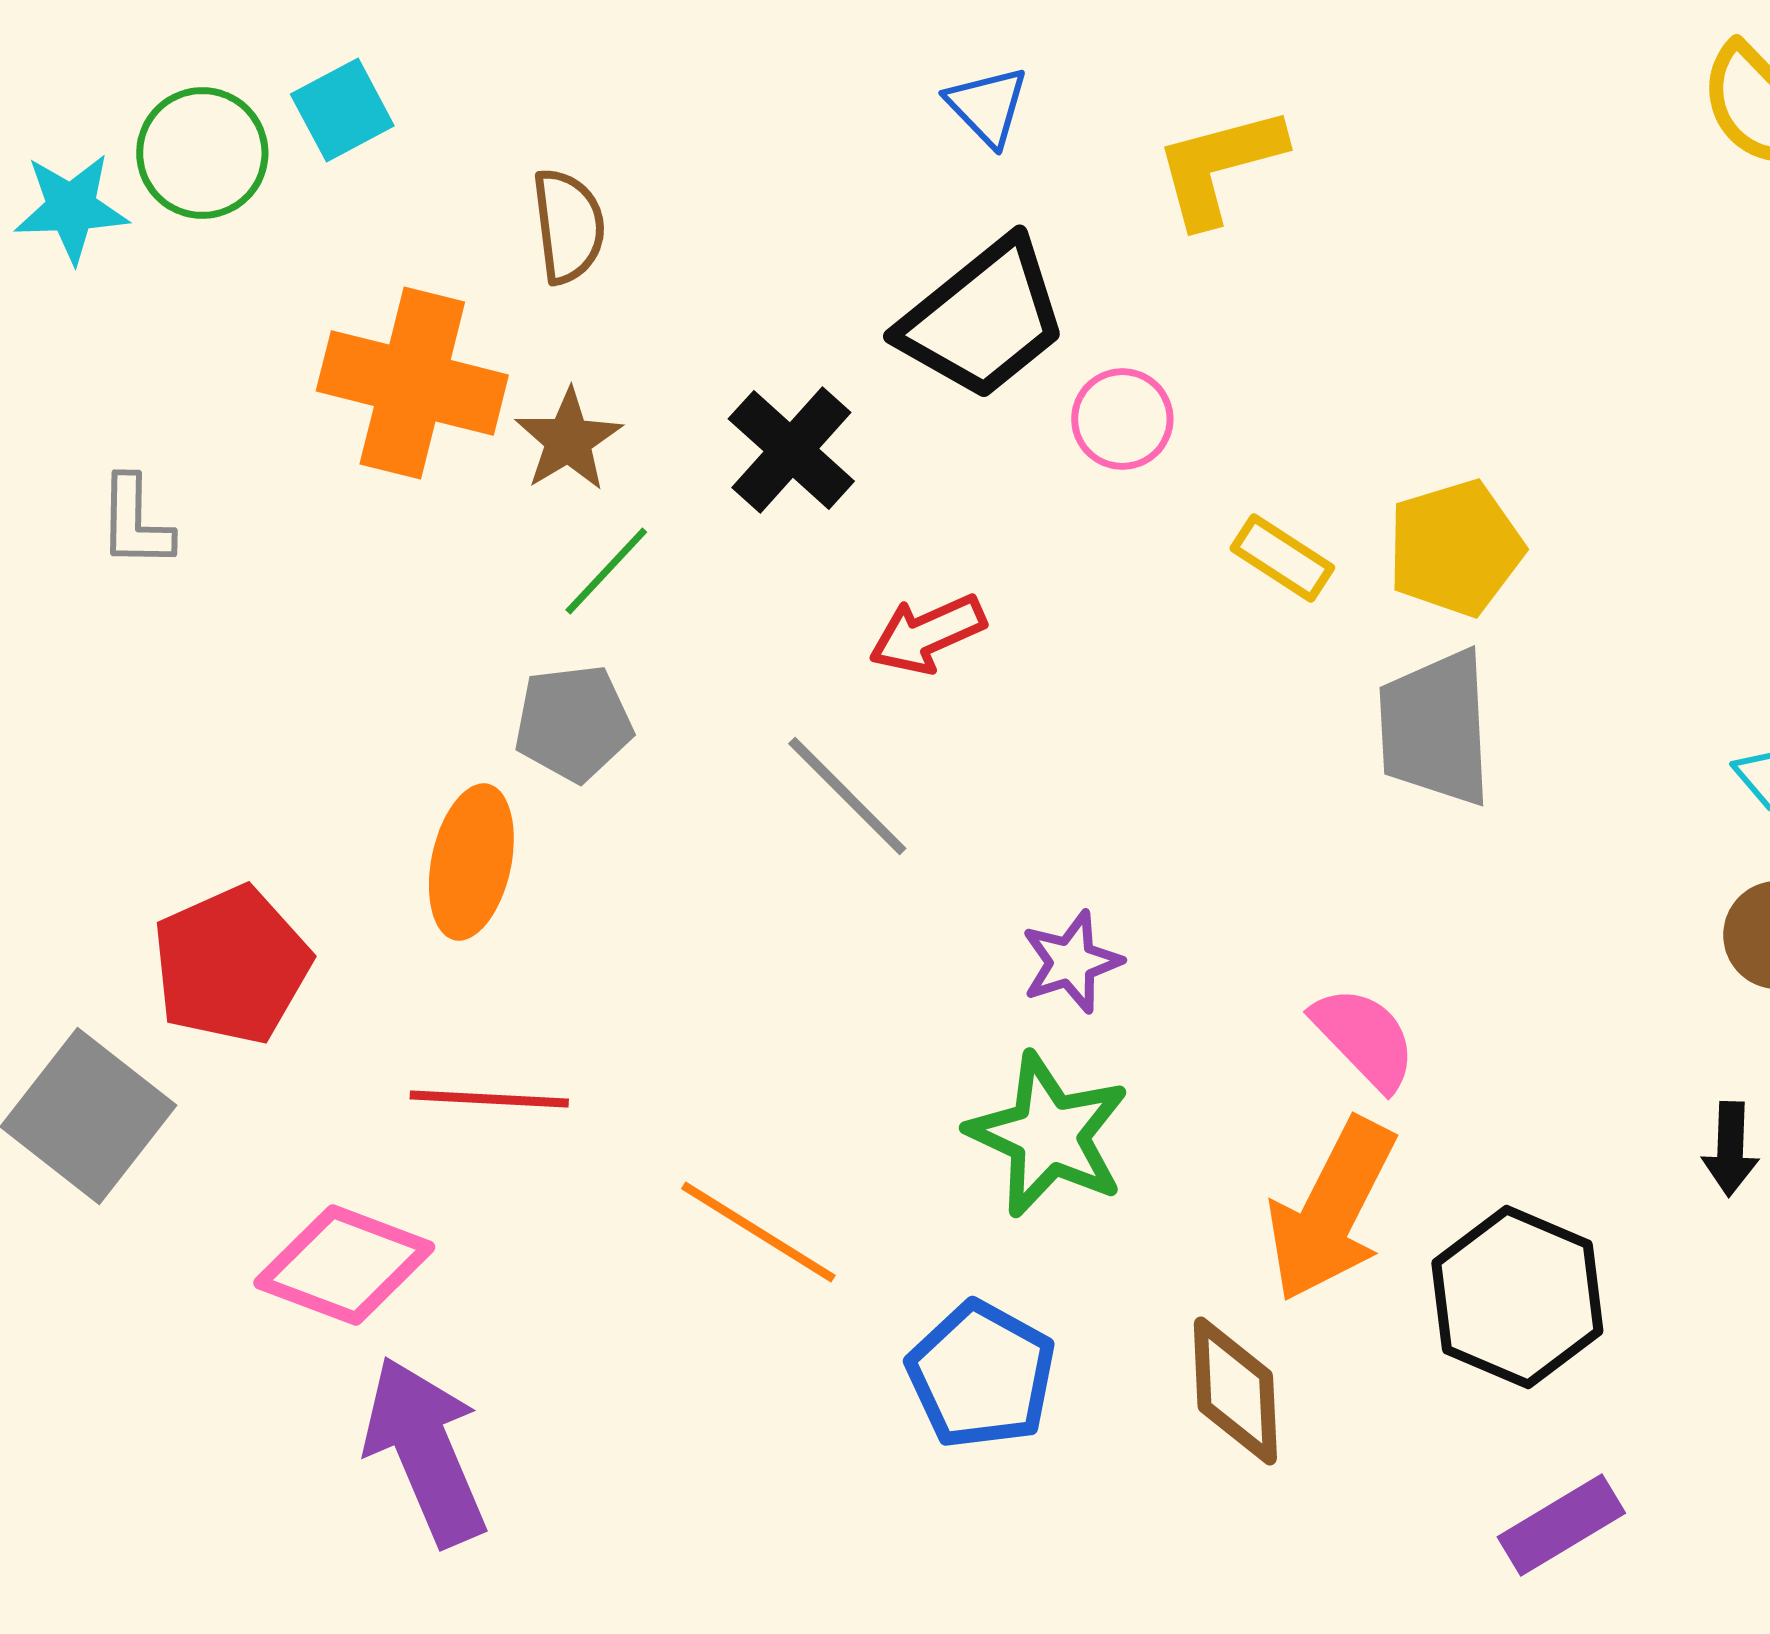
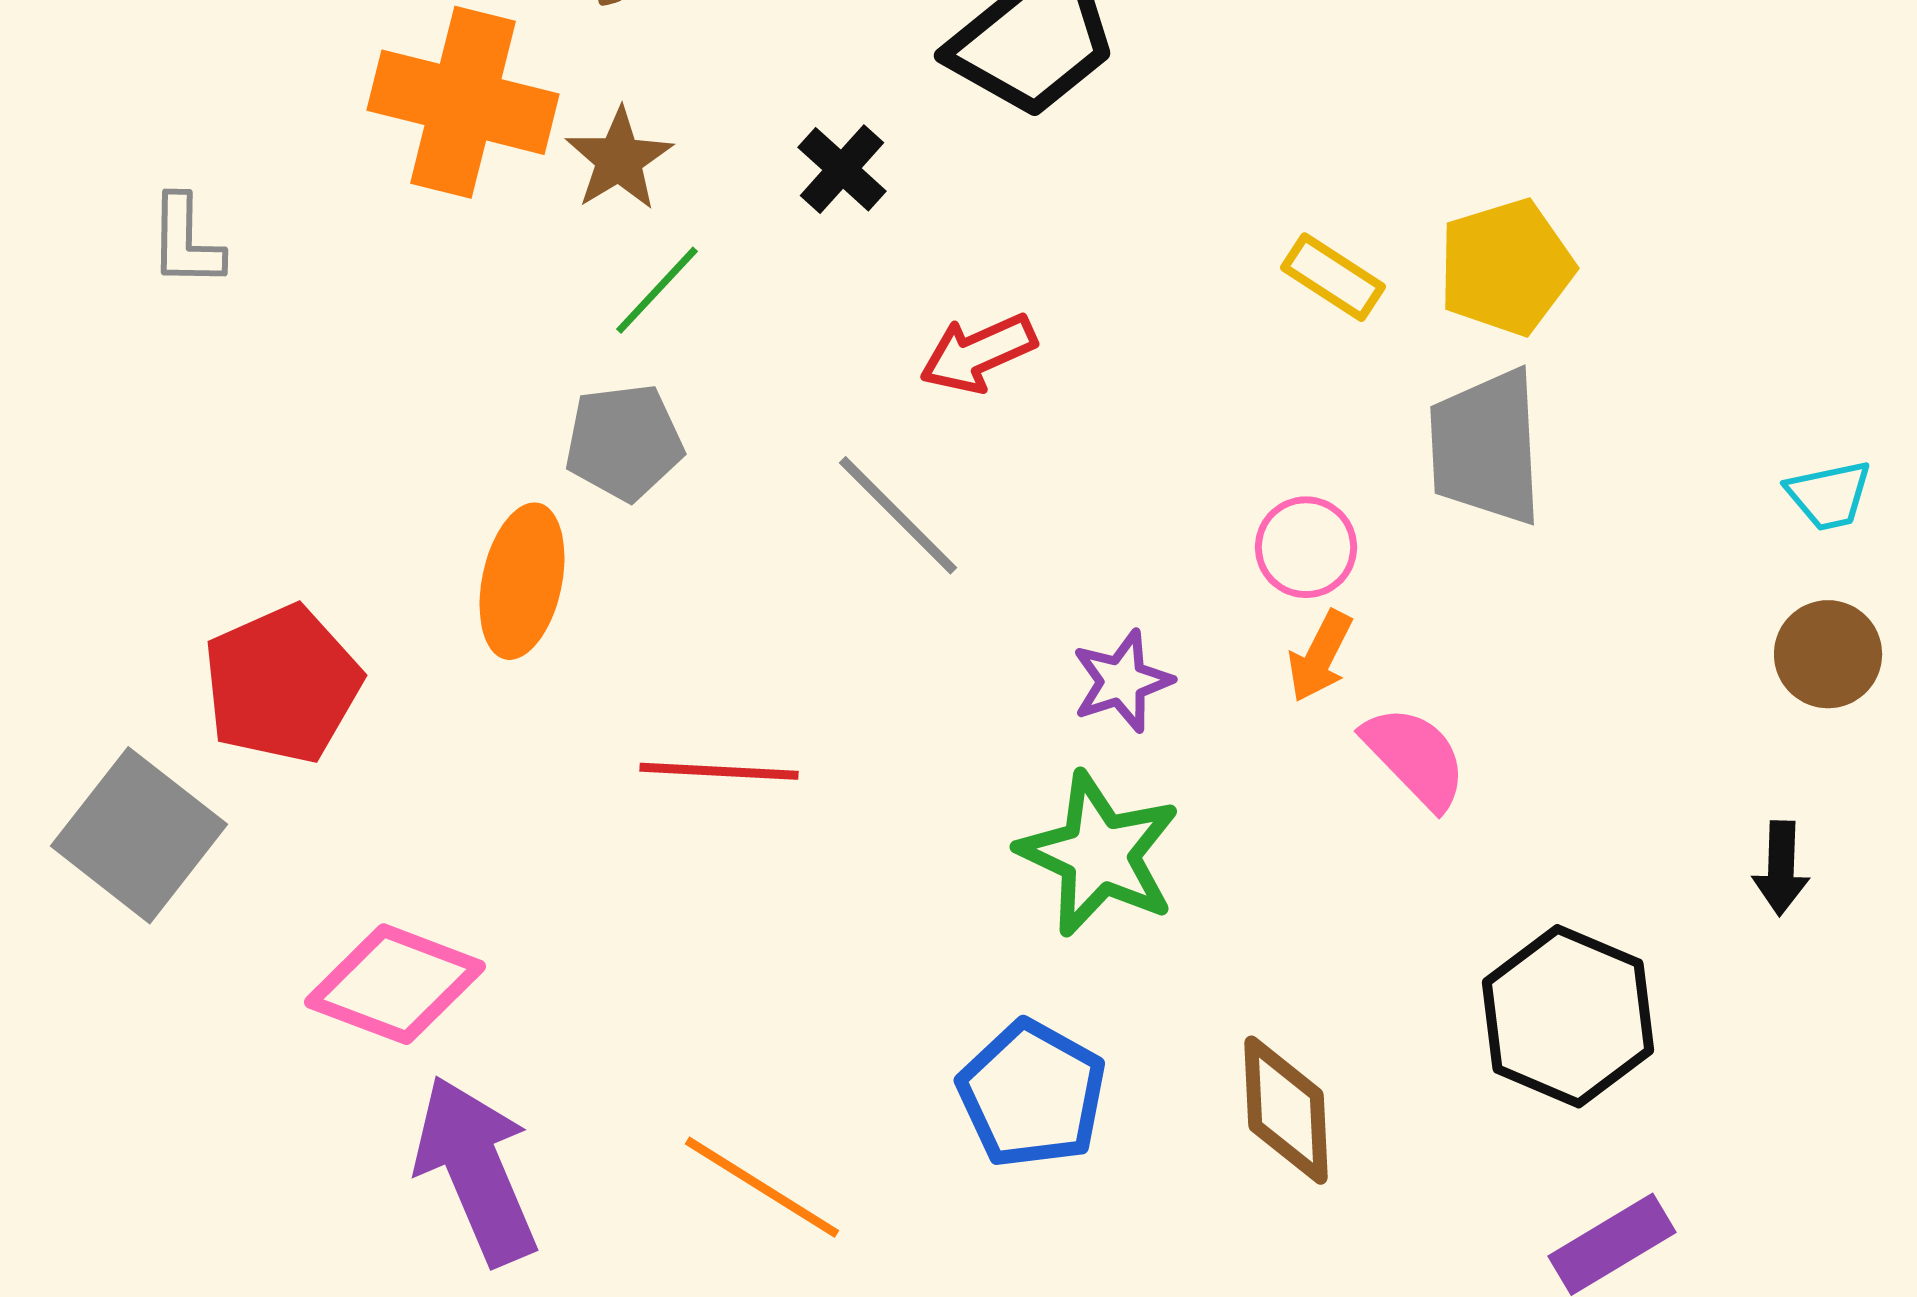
pink circle: (1122, 419) -> (1306, 547), moved
black cross: (791, 450) -> (842, 169), size x0.7
red line: (489, 1099) -> (719, 771), moved
orange arrow: (1331, 1210) -> (1320, 656), moved, size x0.5
orange line: (758, 1232) -> (762, 1187), moved

